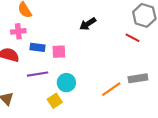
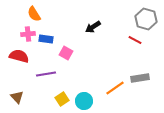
blue rectangle: (38, 47) -> (46, 39), moved
pink square: (59, 52) -> (66, 53), turned 32
cyan circle: (66, 83) -> (84, 101), moved

